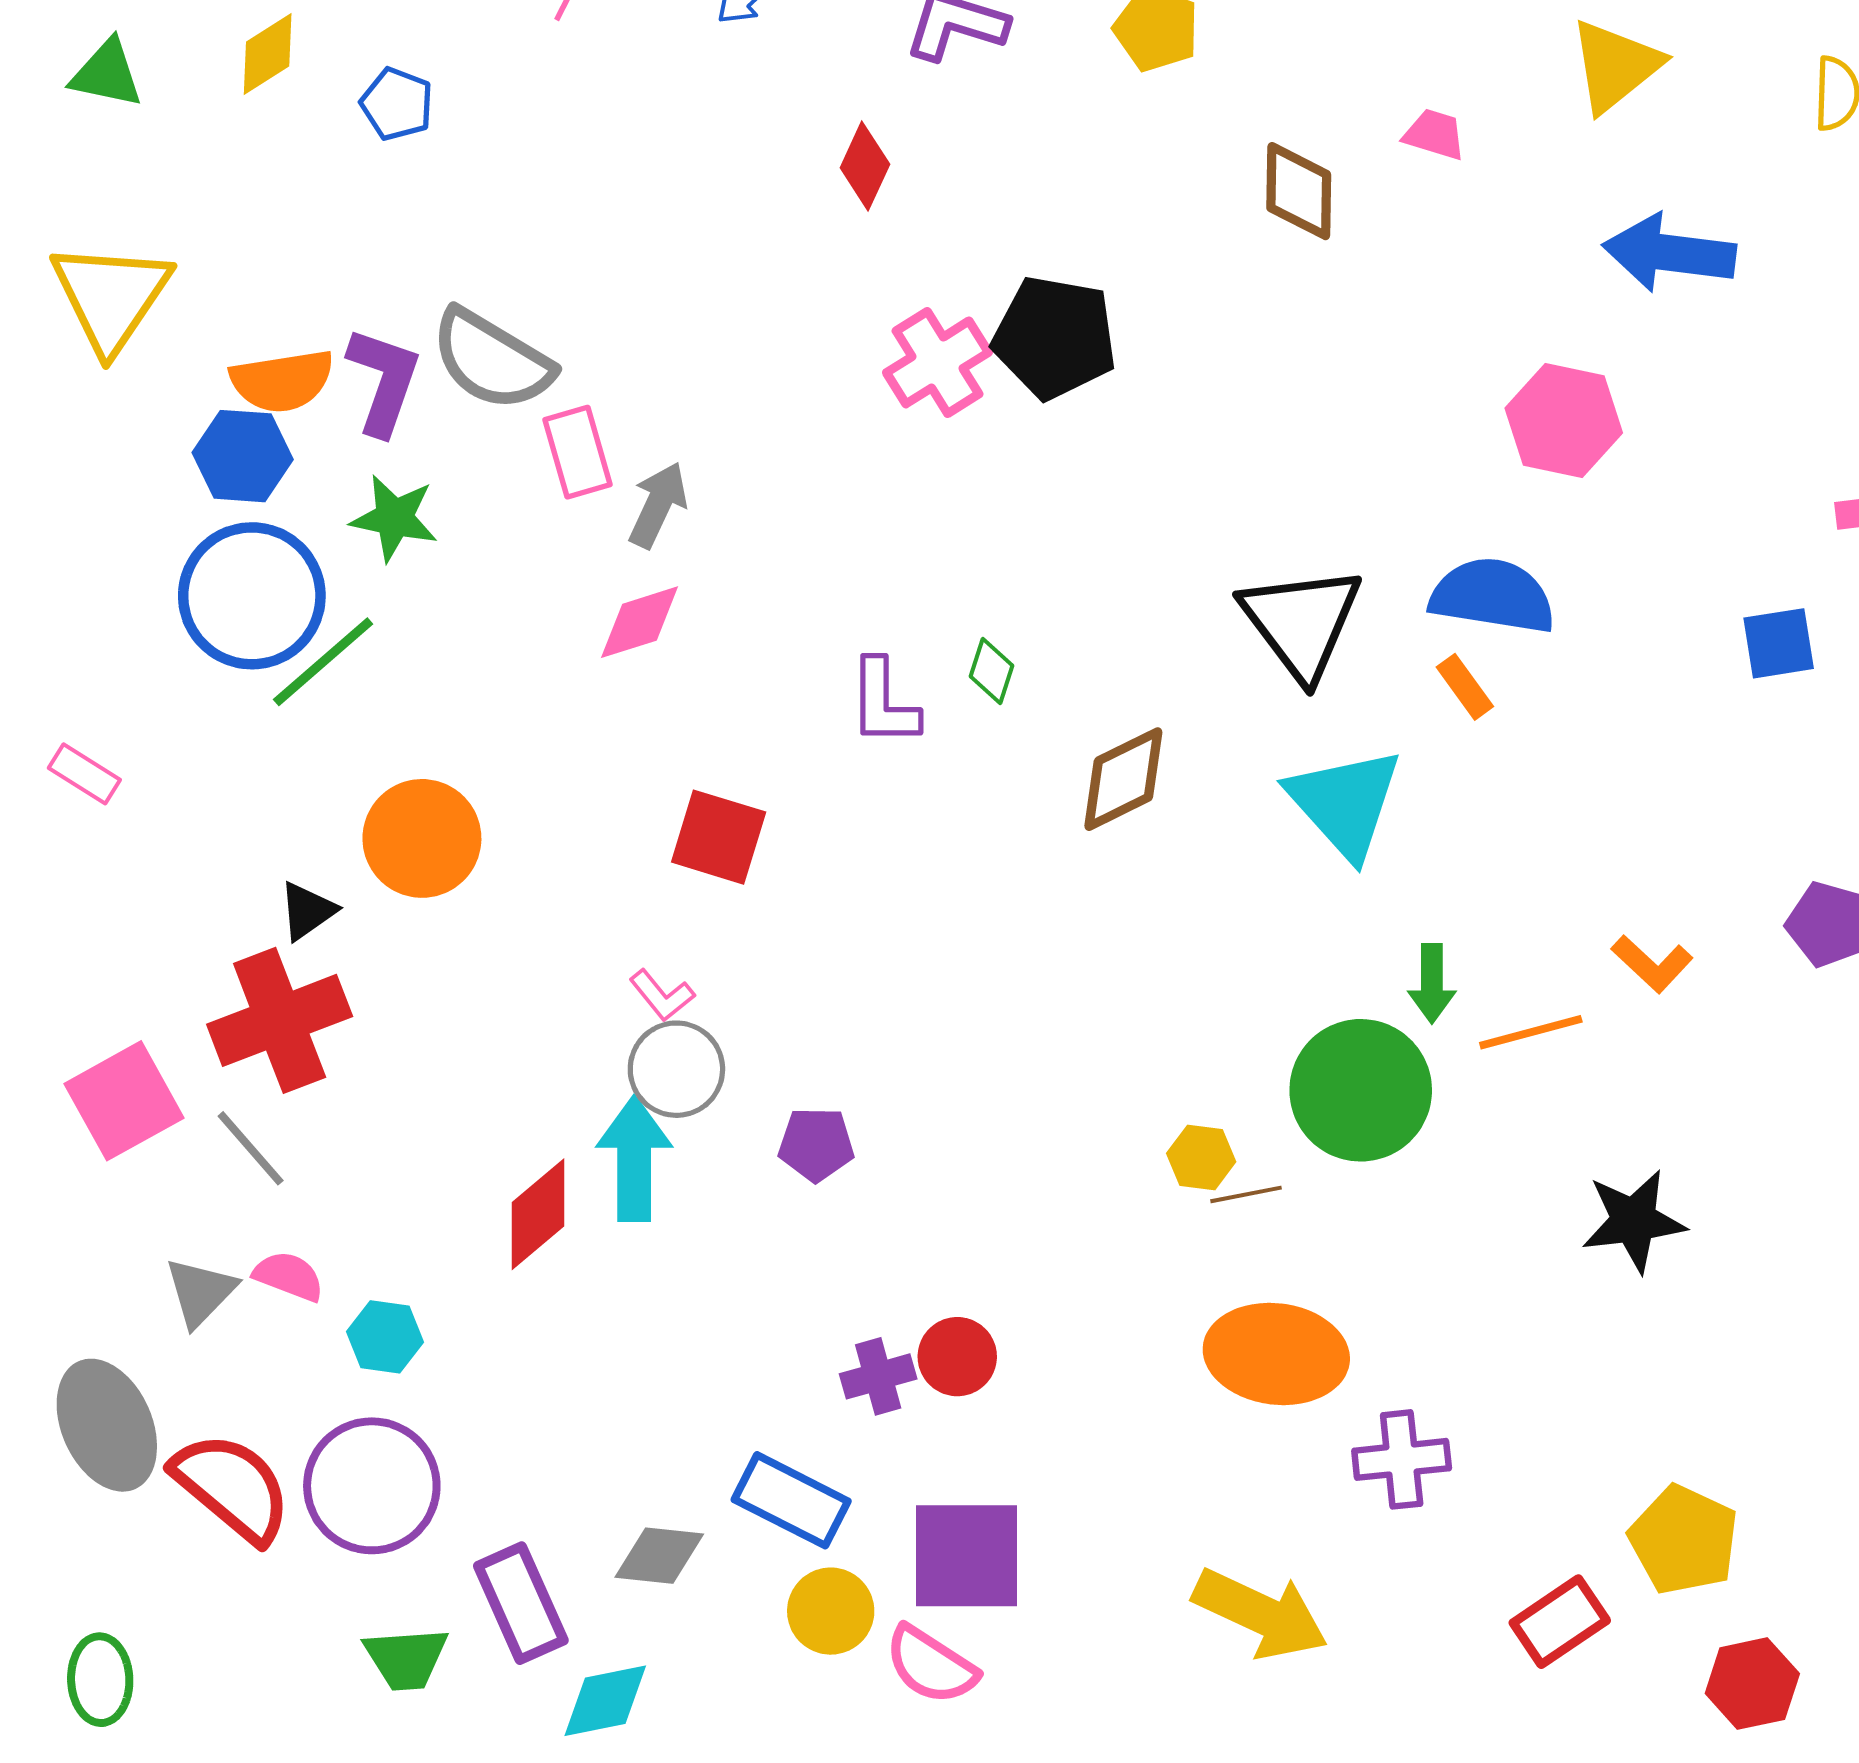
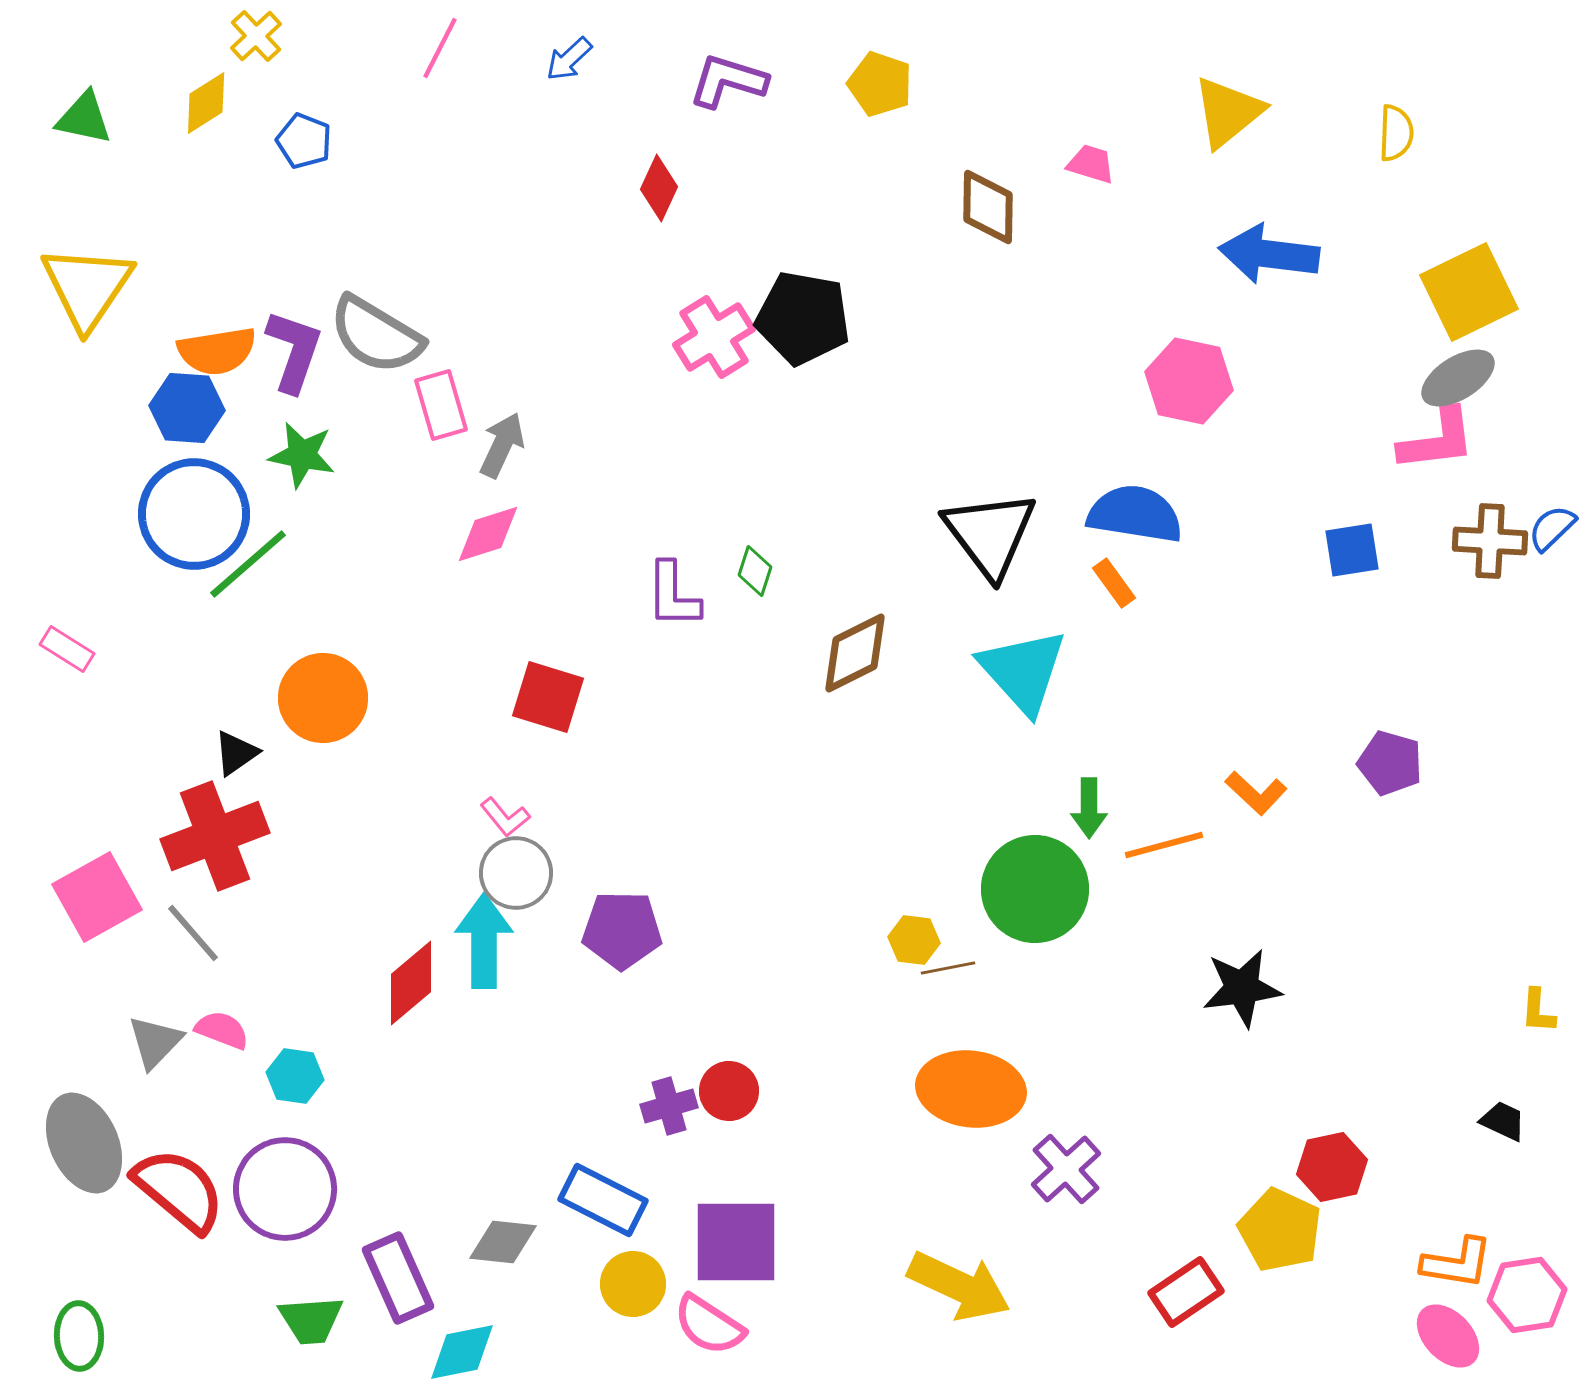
purple pentagon: (816, 1144) -> (622, 930), size x1.4
purple cross: (1402, 1459) -> (1066, 1169), turned -36
red hexagon: (1752, 1684) -> (1332, 1167), moved

